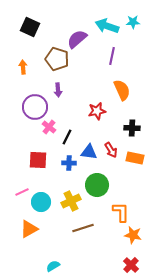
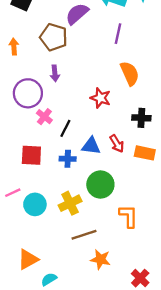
red star: (97, 111) -> (100, 98), turned 30
orange triangle: (29, 229) -> (28, 259), moved
orange star: (133, 235) -> (100, 259), moved

